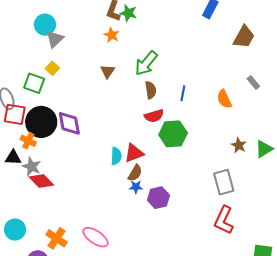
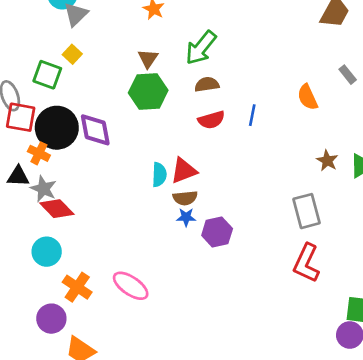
brown semicircle: (151, 90) -> (207, 84), turned -90
blue line: (183, 93) -> (252, 115), moved
green hexagon: (173, 134) -> (148, 92), moved
brown semicircle: (135, 173) -> (185, 198), turned 54
cyan circle: (15, 230) -> (47, 252), moved

